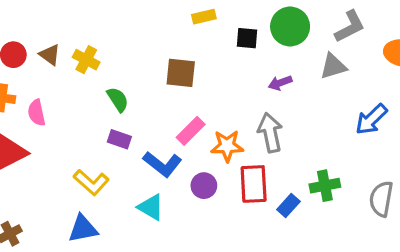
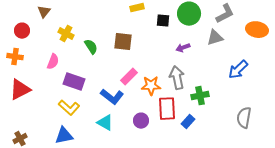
brown triangle: (50, 55) -> (44, 12), moved, turned 32
green semicircle: (118, 99) -> (91, 47), moved
pink semicircle: (37, 113) -> (53, 62), moved, turned -147
purple rectangle: (119, 139) -> (74, 82), moved, size x1.5
purple circle: (204, 186) -> (141, 121), moved
green cross: (325, 186) -> (200, 96), moved

